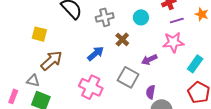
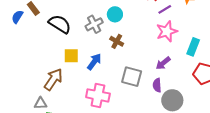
cyan circle: (141, 17) -> (115, 14), moved
yellow square: (39, 34) -> (71, 56), moved
purple arrow: (149, 60) -> (163, 63), moved

